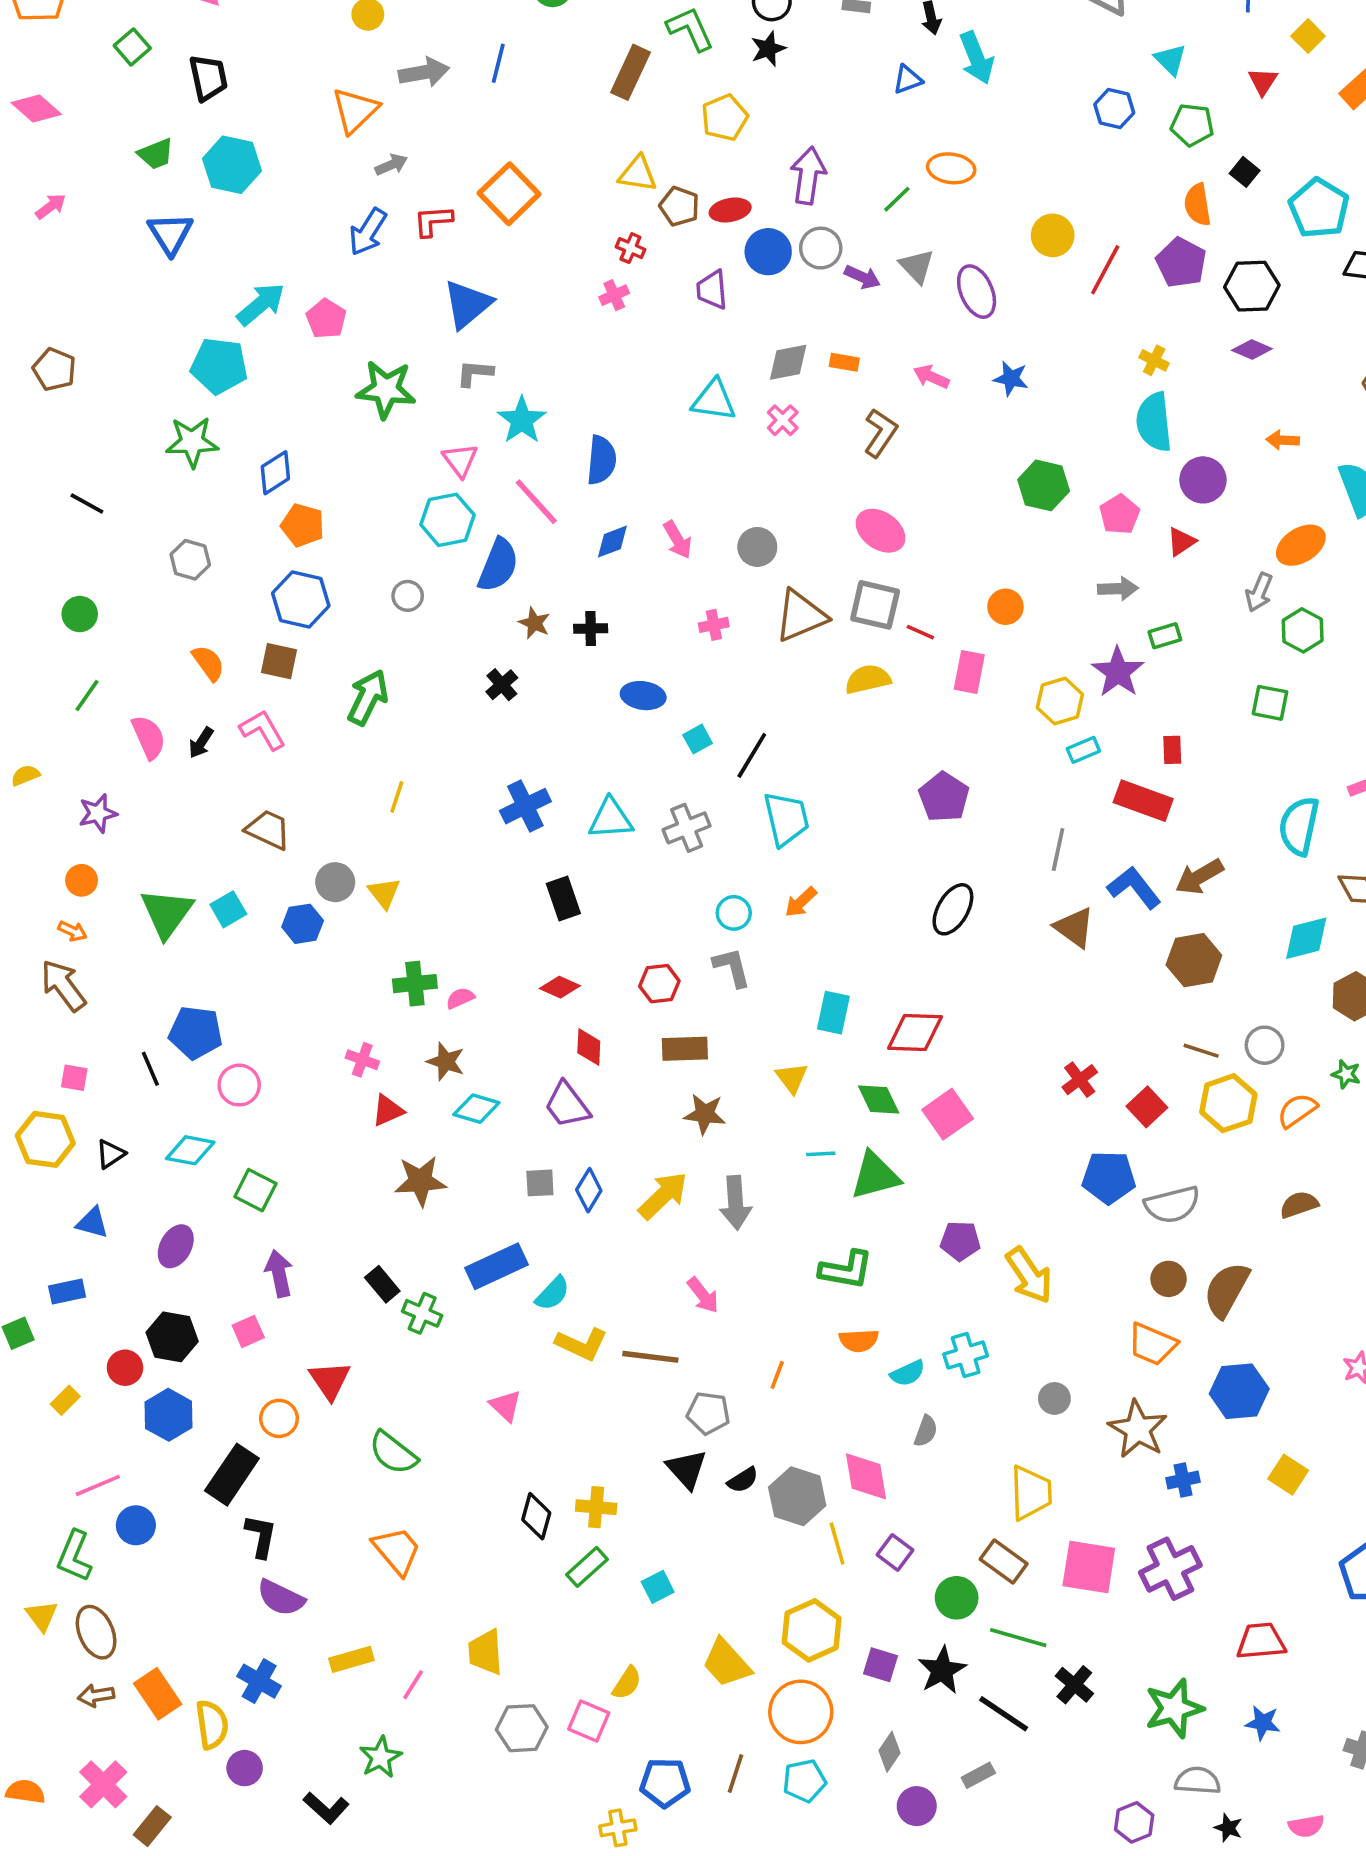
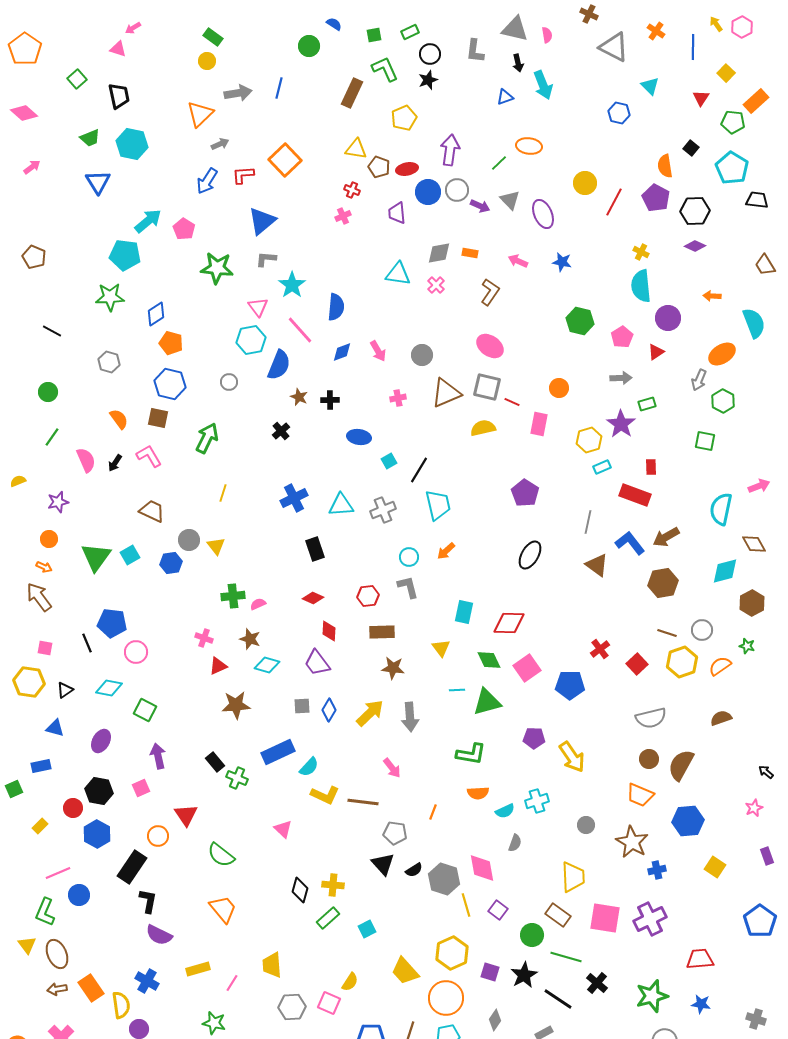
green pentagon: (1192, 125) -> (733, 122), moved
blue pentagon: (1109, 1177) -> (570, 685), moved
green star: (380, 1757) -> (214, 1023), turned -30

